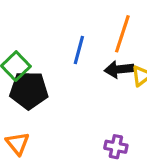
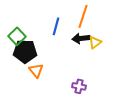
orange triangle: (18, 143) -> (36, 70), moved

